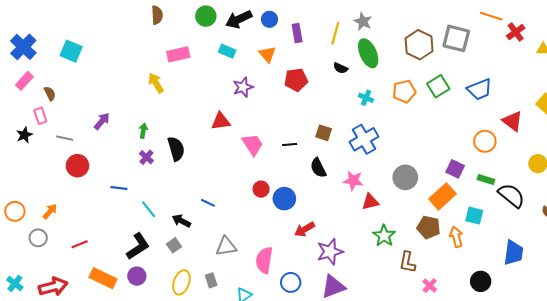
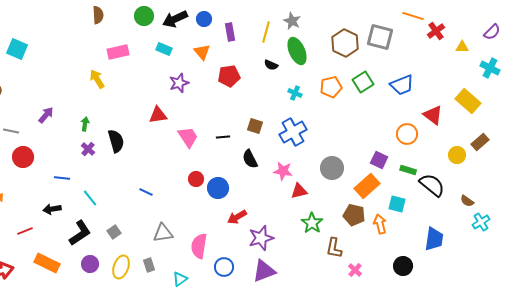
black arrow: (181, 221) -> (52, 209), moved, turned -36
purple circle: (137, 276) -> (90, 264), moved

